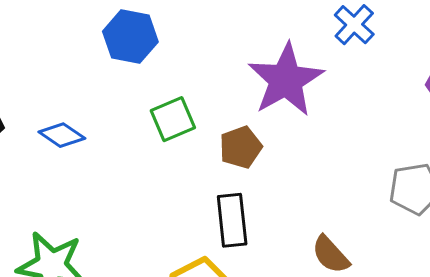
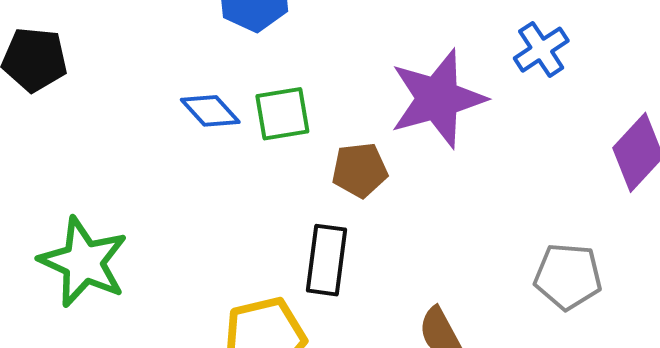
blue diamond: (62, 135) -> (210, 111), moved

